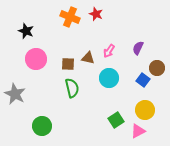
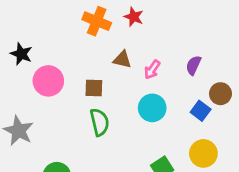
black star: (26, 31) -> (21, 54), moved
brown triangle: (88, 58) -> (122, 60), moved

